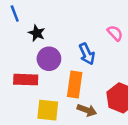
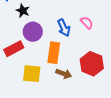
pink semicircle: (115, 33) -> (87, 23), moved
red rectangle: (26, 80) -> (14, 49), turned -30

